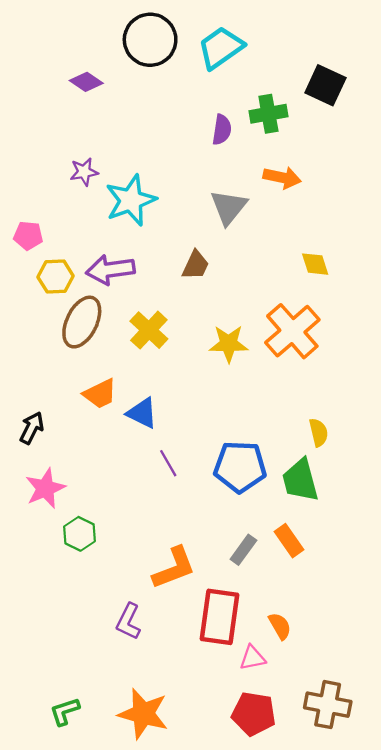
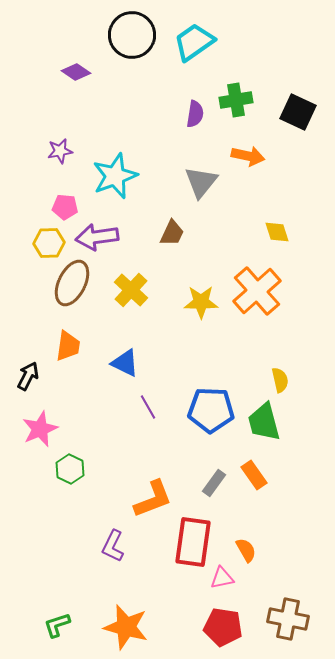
black square: (325, 85) -> (298, 112), moved
purple star: (84, 172) -> (60, 151), moved
pink pentagon: (28, 236) -> (65, 207), moved
orange trapezoid: (100, 394) -> (68, 346), moved, turned -56

